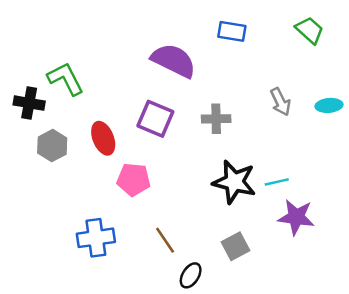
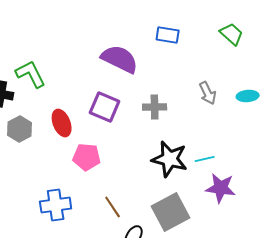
gray square: (236, 246) -> (171, 212), size x1.6

